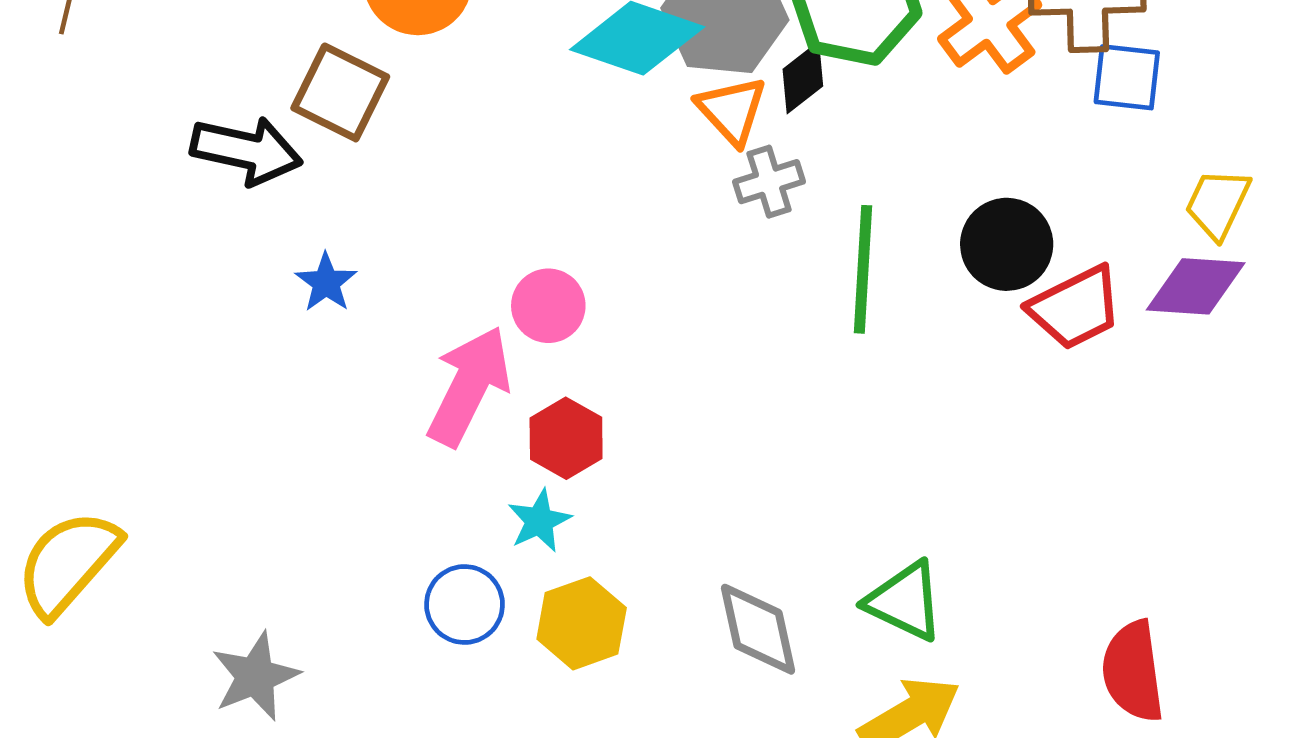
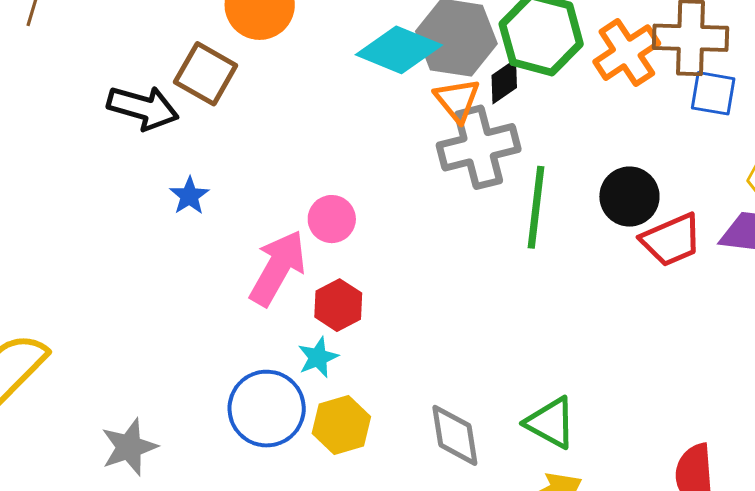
gray cross: (769, 182) -> (479, 147), size x1.8
blue circle: (465, 605) -> (267, 409), size x1.5

